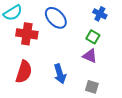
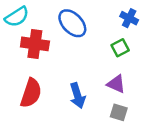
green square: (93, 37) -> (120, 48), turned 32
purple triangle: (90, 56) -> (116, 84), moved

